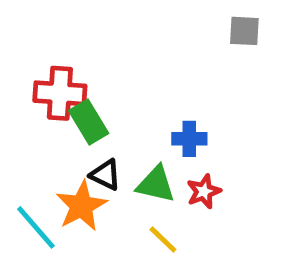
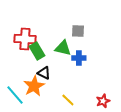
gray square: (244, 31) -> (78, 31), moved
green triangle: (156, 184) -> (63, 48), moved
red star: (204, 192) -> (103, 101), moved

